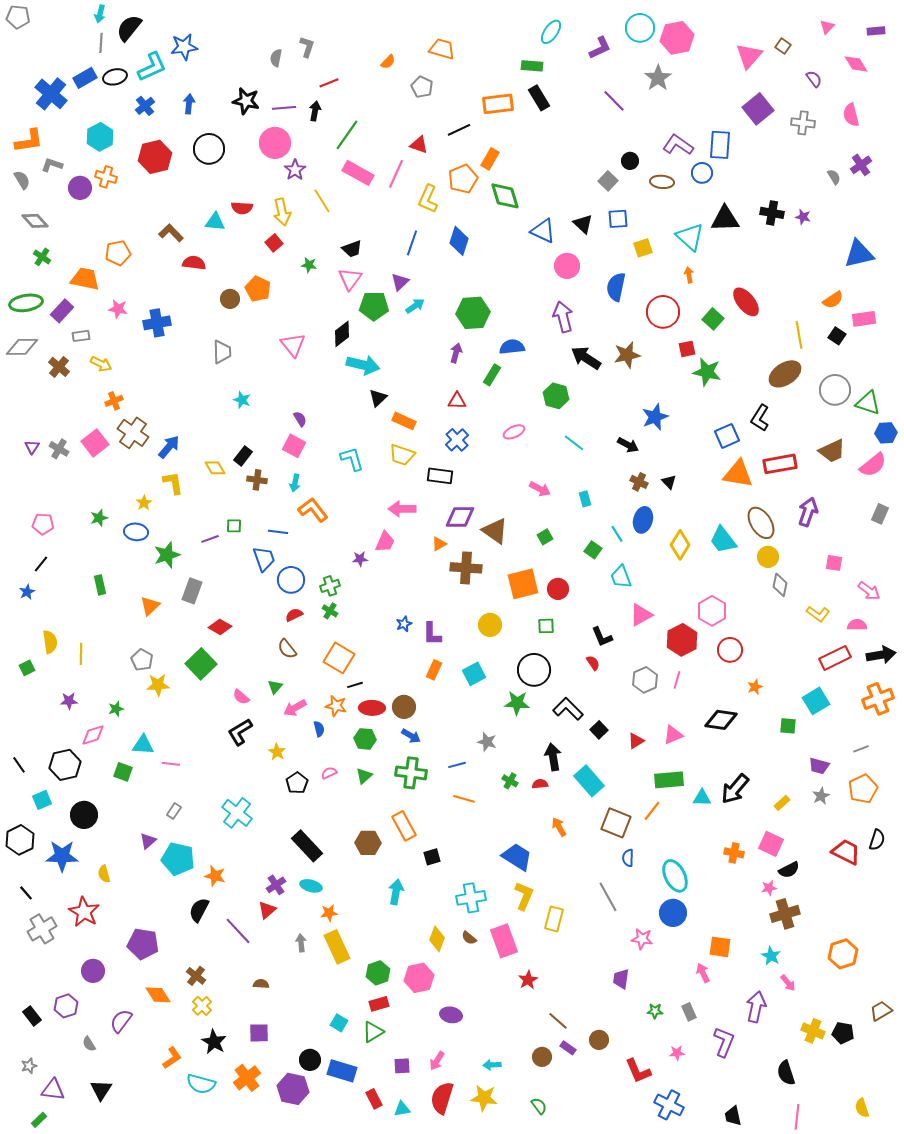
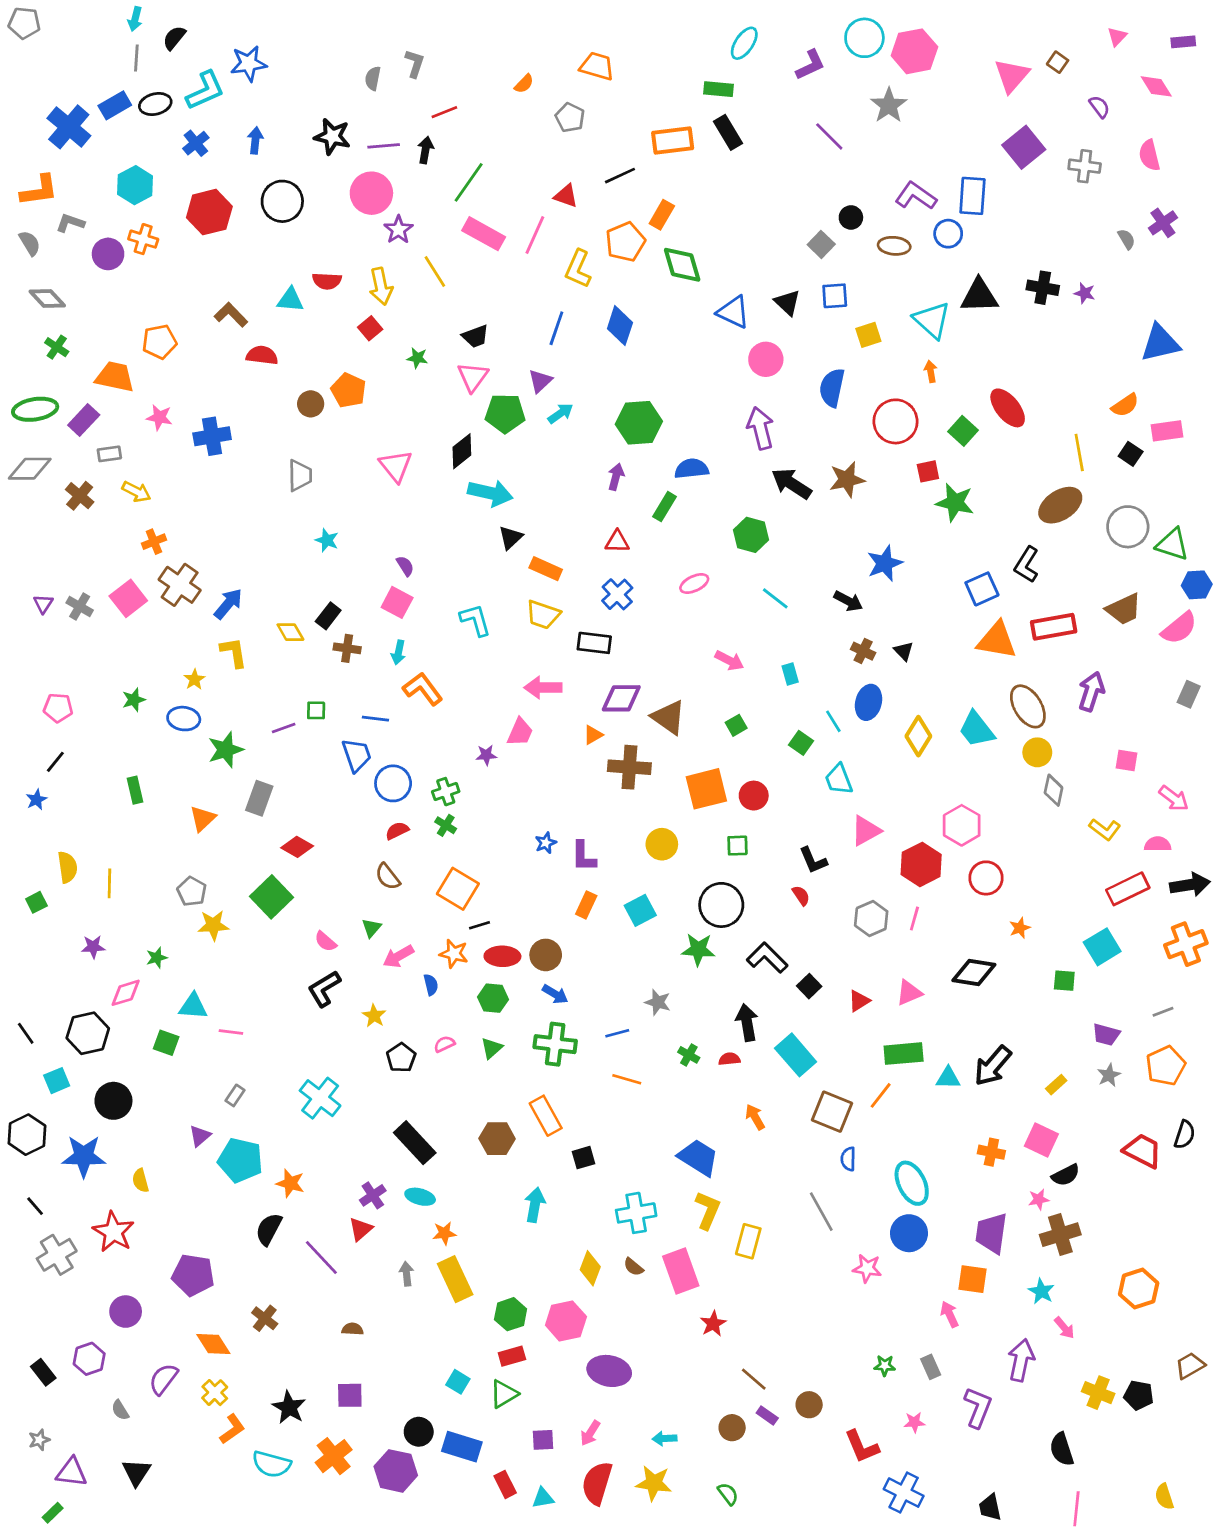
black semicircle: (129, 28) -> (174, 38), size x0.7
purple trapezoid: (621, 979) -> (991, 1233), moved, size x1.5
yellow cross: (202, 1006) -> (215, 1393), moved
purple ellipse: (451, 1015) -> (609, 1371), size x1.4

